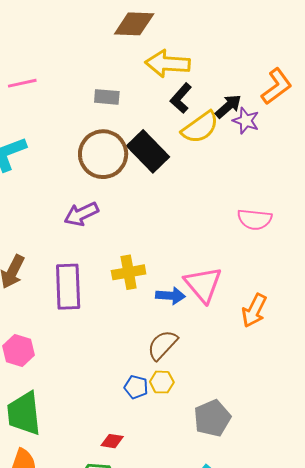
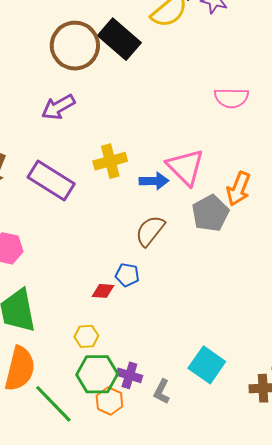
purple rectangle: (68, 287) -> (51, 180), turned -51
yellow hexagon: (162, 382) -> (86, 336), moved
gray pentagon: (212, 418) -> (210, 213), moved
red diamond: (112, 441) -> (103, 291), moved

